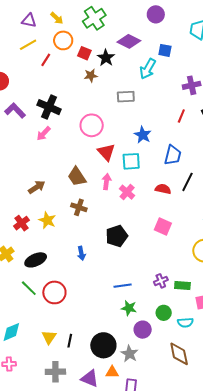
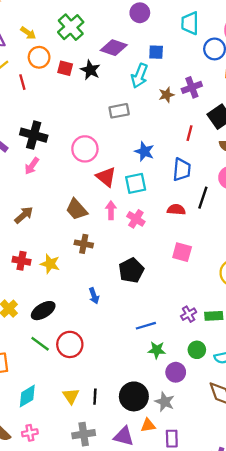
red line: (46, 60) -> (22, 82), turned -40
brown star: (91, 76) -> (166, 95), moved
red line: (181, 116) -> (190, 133), moved
brown arrow: (37, 187) -> (24, 215), moved
red cross: (21, 223) -> (21, 261), moved, turned -35

